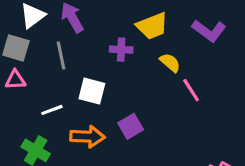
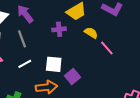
white square: (92, 91) -> (54, 64), moved
white line: (52, 110) -> (25, 64), moved

